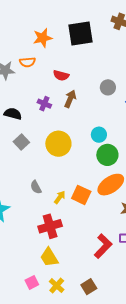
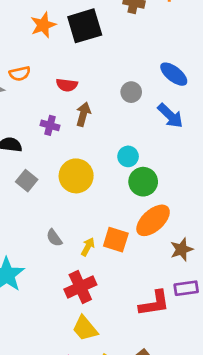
orange star: (43, 38) -> (43, 25), moved
red L-shape: (103, 246) -> (154, 303), turned 45

